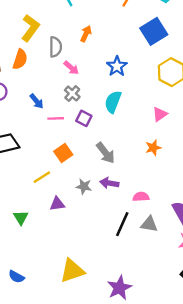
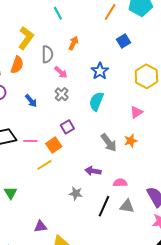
blue square: (154, 31) -> (123, 41), moved, size x0.6
pink line: (56, 118) -> (30, 141), moved
purple square: (84, 118) -> (67, 127), moved, turned 32
gray arrow: (106, 153) -> (109, 143), moved
yellow line: (42, 177) -> (44, 165), moved
gray star: (84, 186) -> (76, 193), moved
purple triangle: (57, 204) -> (40, 226), moved
green triangle: (21, 218) -> (11, 193), moved

